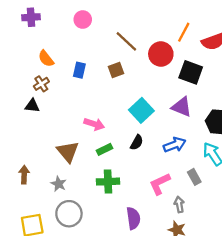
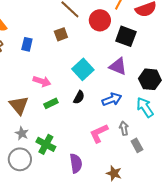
blue rectangle: (79, 70) -> (27, 44), moved
gray rectangle: (194, 177) -> (137, 145), moved
green cross: (108, 182) -> (46, 144), moved, turned 30
gray star: (59, 184) -> (22, 133), moved
gray arrow: (179, 205) -> (124, 128), moved

